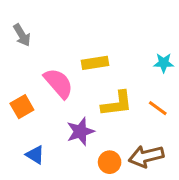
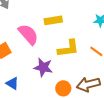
purple star: (80, 131) -> (43, 67), turned 30

